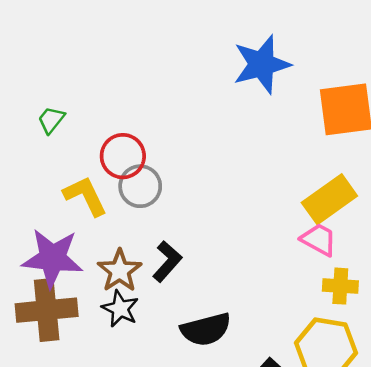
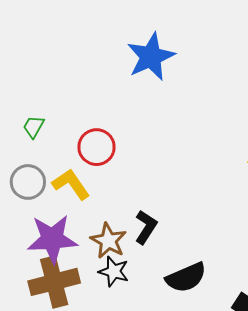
blue star: (262, 64) -> (151, 57), moved
gray circle: (140, 186) -> (28, 182), moved

